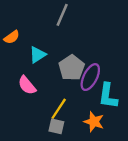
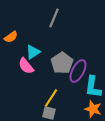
pink semicircle: (27, 85) -> (26, 66), moved
orange star: (94, 122) -> (93, 109), moved

